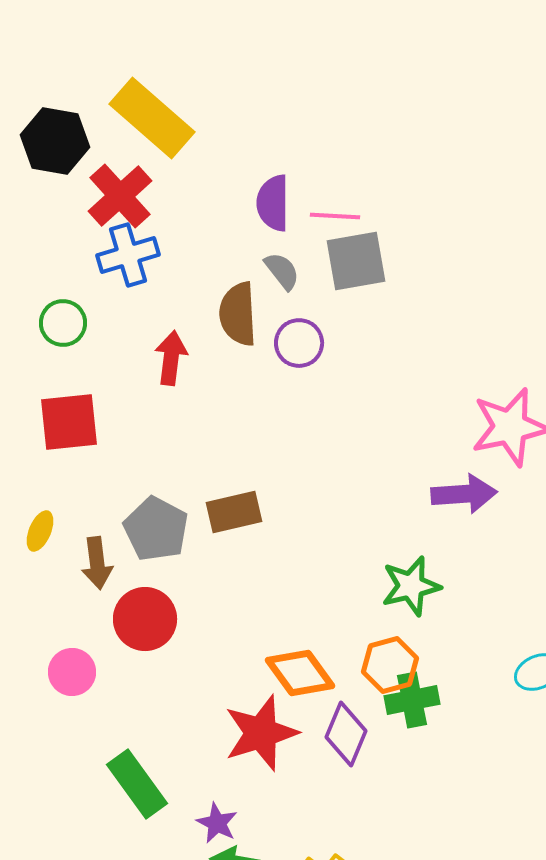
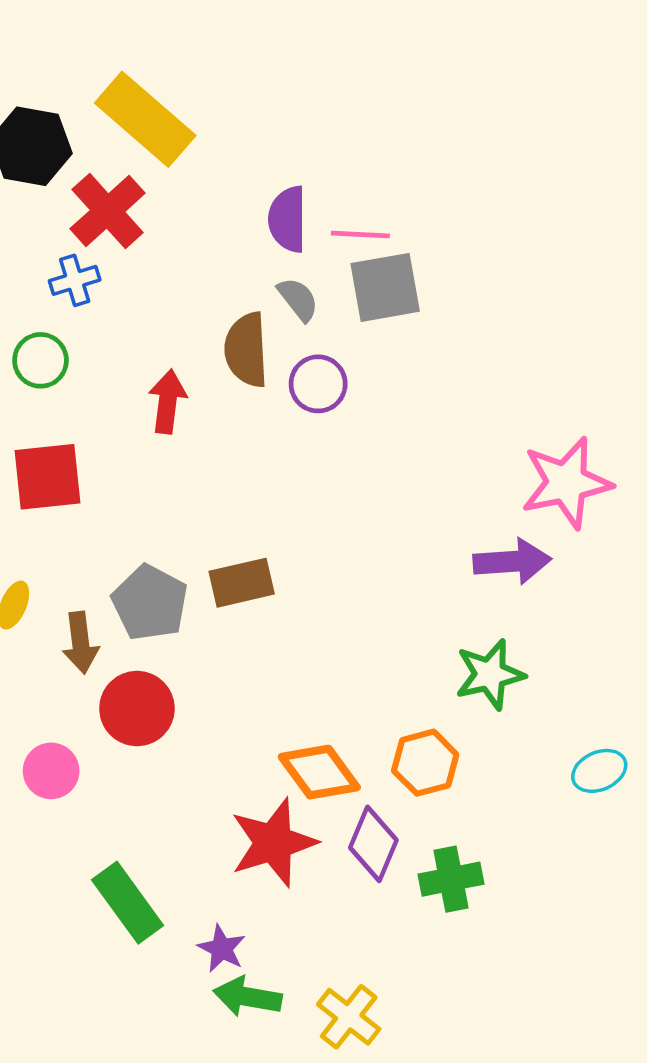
blue cross: (128, 255) -> (75, 280), moved, size x0.7
green star: (411, 586) -> (490, 674), moved
green cross: (412, 700) -> (451, 879), moved

